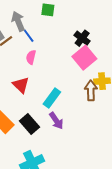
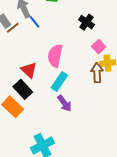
pink semicircle: (31, 57) -> (55, 56), moved, size x1.6
pink square: (84, 58) -> (99, 47), moved, size x0.6
black rectangle: (30, 124) -> (23, 89), moved

